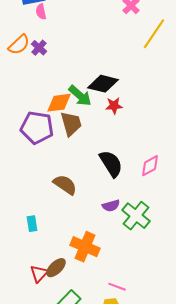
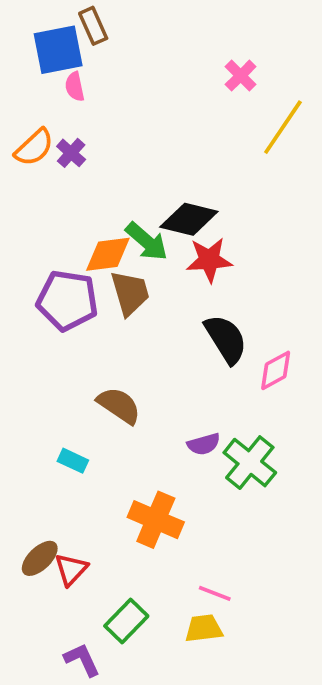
red star: (114, 106) -> (209, 260), size x1.4
black semicircle: (111, 164) -> (226, 339), moved
cyan rectangle: (32, 224) -> (73, 461), moved, turned -56
brown ellipse: (56, 268) -> (40, 558), moved

